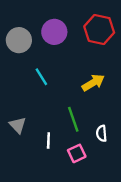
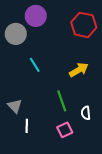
purple circle: (54, 32) -> (36, 16), moved
white line: (48, 140) -> (27, 126), moved

